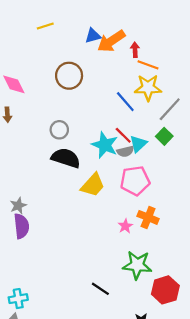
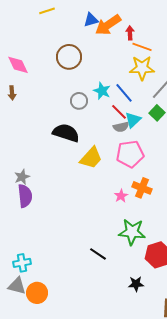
blue line: (125, 102) -> (124, 93), moved
gray circle: (59, 130) -> (79, 101), moved
cyan star: (105, 145) -> (102, 91), moved, size x0.7

